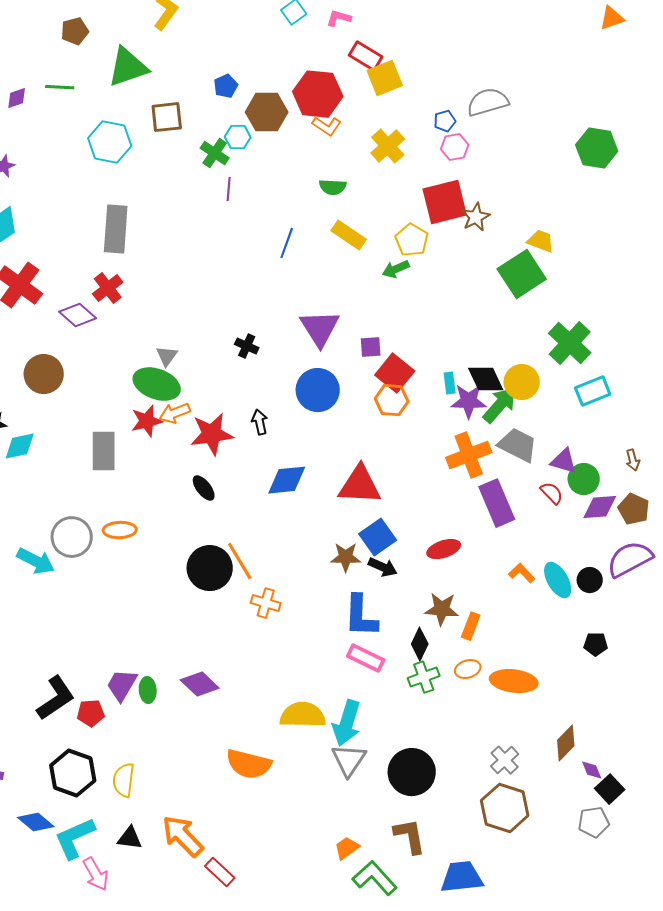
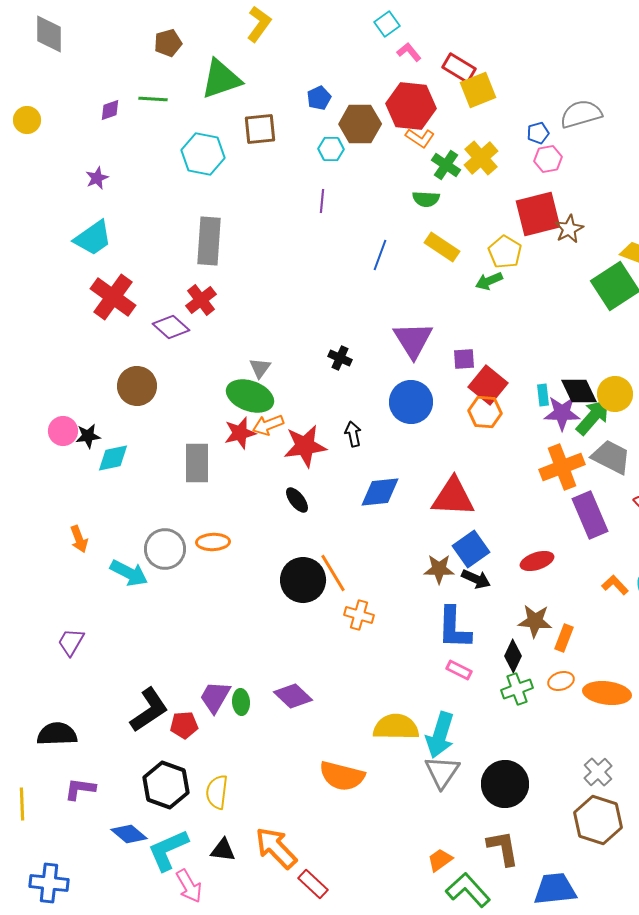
pink L-shape: (339, 18) -> (409, 52), moved, turned 35
green cross: (215, 153) -> (446, 165), moved
pink rectangle: (366, 658) -> (459, 670), size x0.7

